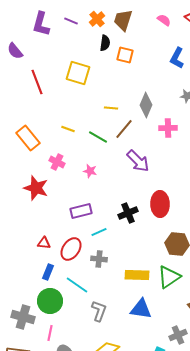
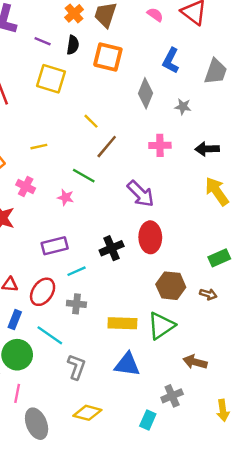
purple line: (71, 21) -> (43, 41), moved
black semicircle: (105, 43) -> (73, 45), moved
orange square: (125, 55) -> (108, 57), size x1.4
gray diamond: (146, 105) -> (145, 93), moved
yellow line: (111, 108) -> (91, 121), turned 40
yellow line: (68, 129) -> (39, 147), turned -32
green line: (98, 137) -> (84, 176), moved
purple arrow: (138, 161) -> (141, 194), moved

